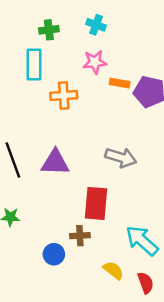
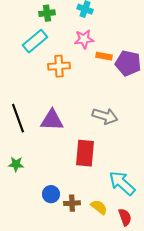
cyan rectangle: (34, 64) -> (35, 41), turned 50
brown cross: (80, 236) -> (72, 203), moved

